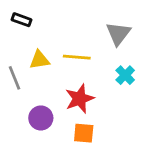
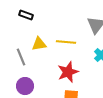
purple circle: (41, 118) -> (25, 86), moved

